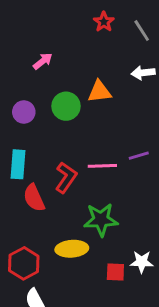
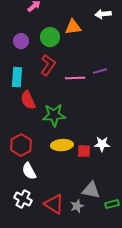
red L-shape: (66, 177) -> (48, 65), moved
green star: (101, 220) -> (54, 115), moved
yellow ellipse: (72, 249) -> (62, 145), moved

